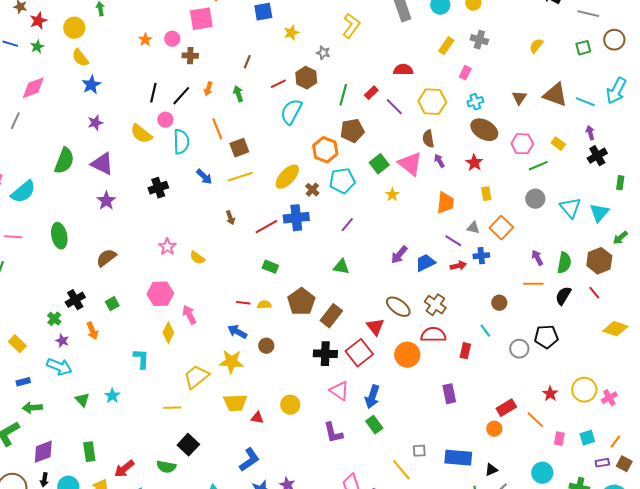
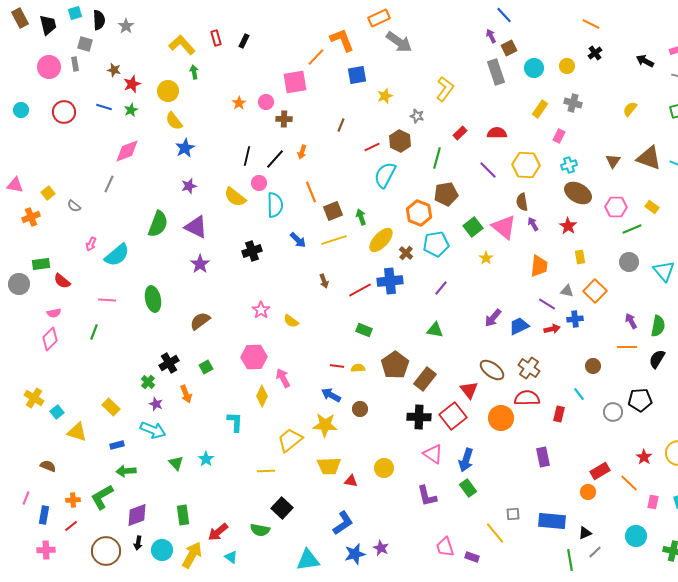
red rectangle: (371, 93) -> (460, 133), moved
green arrow: (238, 94) -> (361, 217), moved

